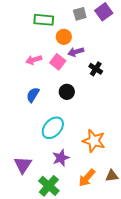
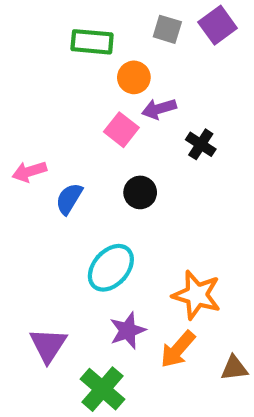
gray square: (80, 14) -> (167, 29), turned 32
pink arrow: (34, 60) -> (29, 172), moved
orange arrow: (87, 178) -> (178, 349), moved

